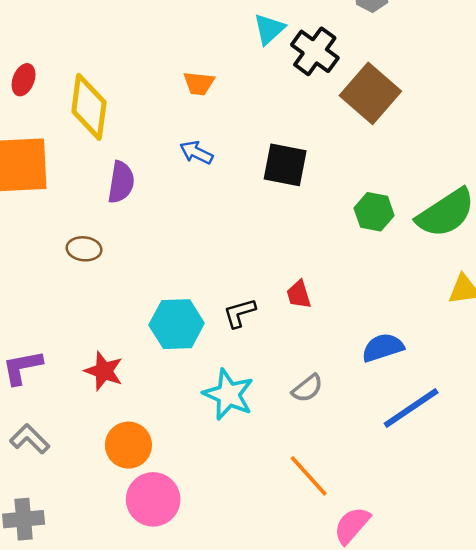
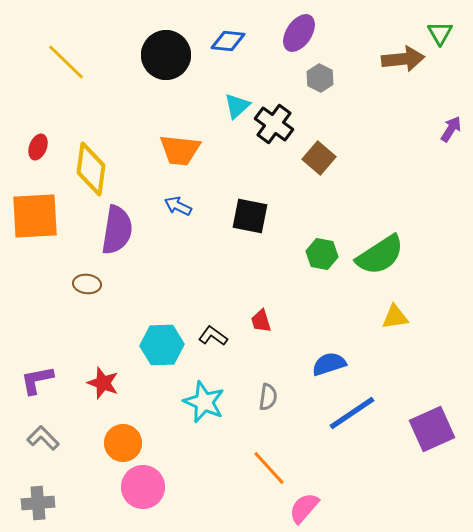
orange trapezoid: (199, 83) -> (180, 150), size x1.6
brown square: (370, 93) -> (319, 158), size x0.7
purple semicircle: (121, 182) -> (117, 230), size x1.4
black L-shape: (240, 313) -> (213, 336), turned 52
gray semicircle: (307, 388) -> (268, 397), turned -44

